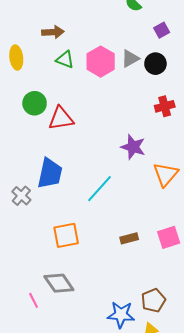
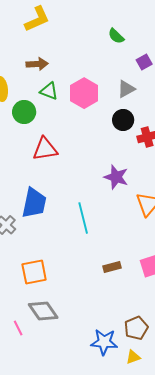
gray triangle: (130, 59) -> (126, 89), moved
black circle: (155, 64) -> (123, 120), moved
green circle: (35, 103) -> (24, 112), moved
cyan line: (100, 189) -> (83, 218), turned -56
orange square: (66, 235) -> (34, 272), moved

